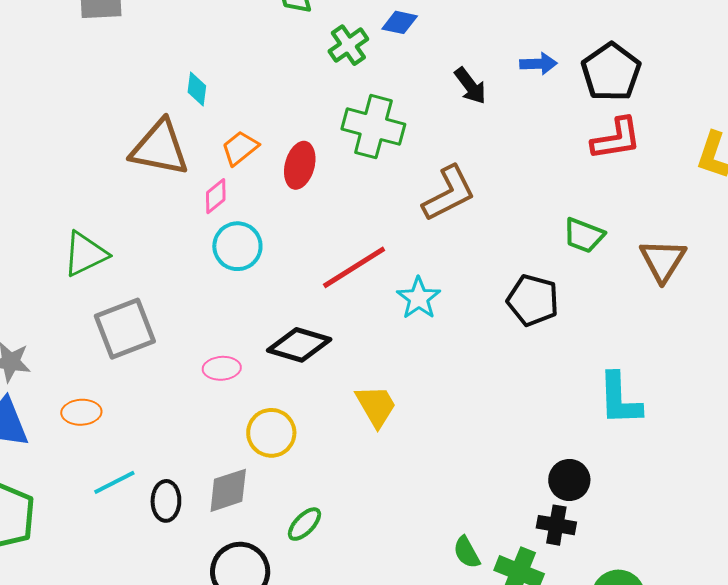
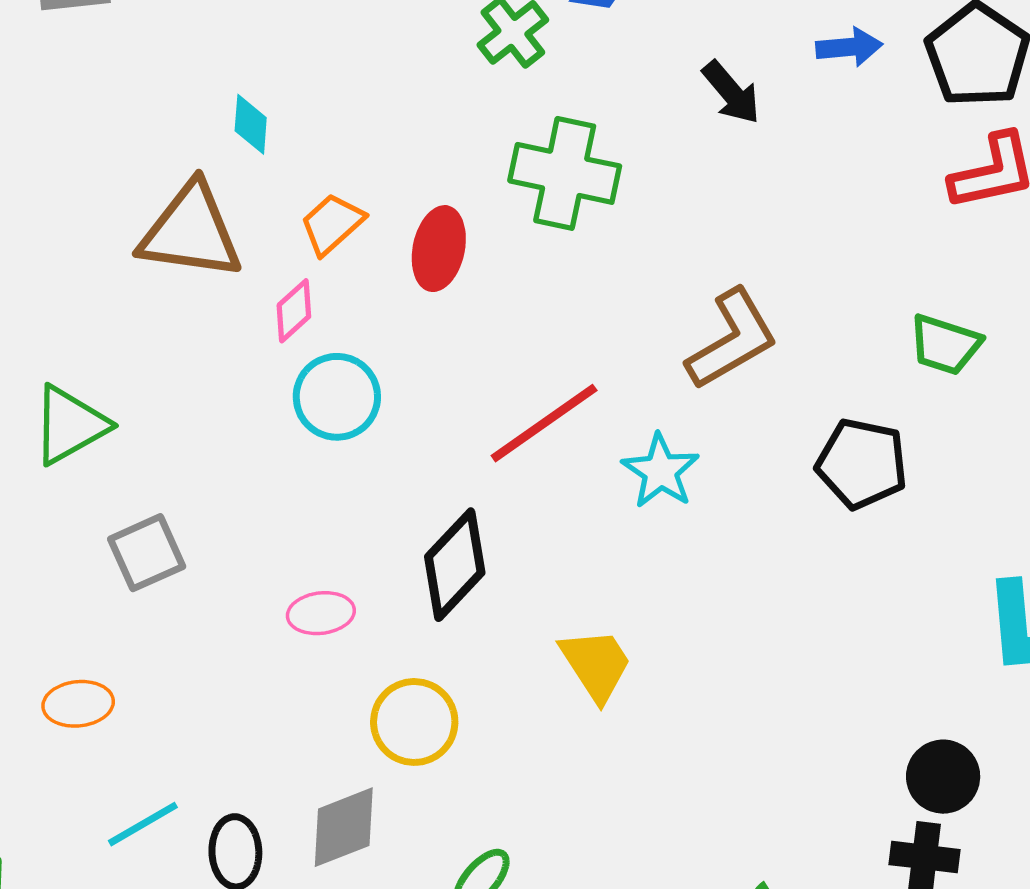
brown L-shape: (449, 193) -> (732, 339), moved
gray square: (125, 329) -> (147, 553), size x0.7
black diamond: (299, 345) -> (455, 565), turned -60

